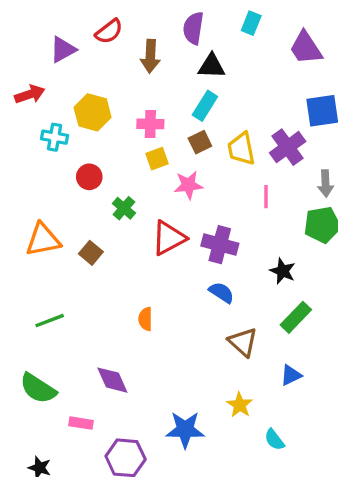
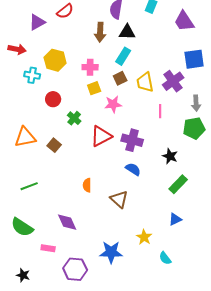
brown arrow: (150, 56) -> (100, 32), moved
red arrow: (30, 94) -> (17, 49), turned 30
brown triangle: (243, 342) -> (119, 199), moved

